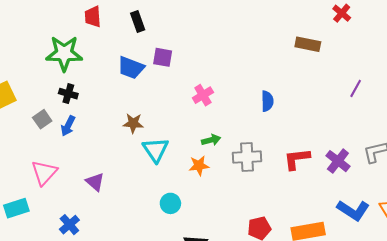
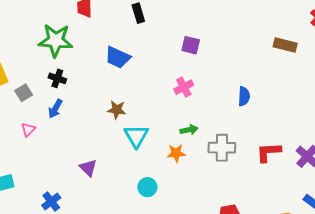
black rectangle: (138, 21) -> (138, 13), moved
purple square: (163, 57) -> (191, 45), moved
gray square: (42, 119) -> (24, 93), moved
pink triangle: (44, 173) -> (28, 129), moved, size x0.6
purple triangle: (95, 182) -> (88, 168), moved

